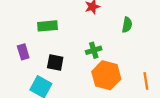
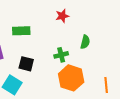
green semicircle: (127, 25) -> (85, 42), moved

